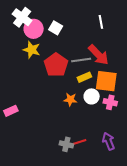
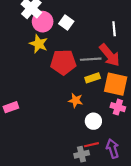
white line: (101, 22) -> (114, 29), moved
red pentagon: (56, 65) -> (63, 62), turned 30
white circle: (92, 96) -> (93, 121), moved
red line: (79, 142) -> (91, 145), moved
gray cross: (66, 144) -> (82, 154), moved, turned -32

